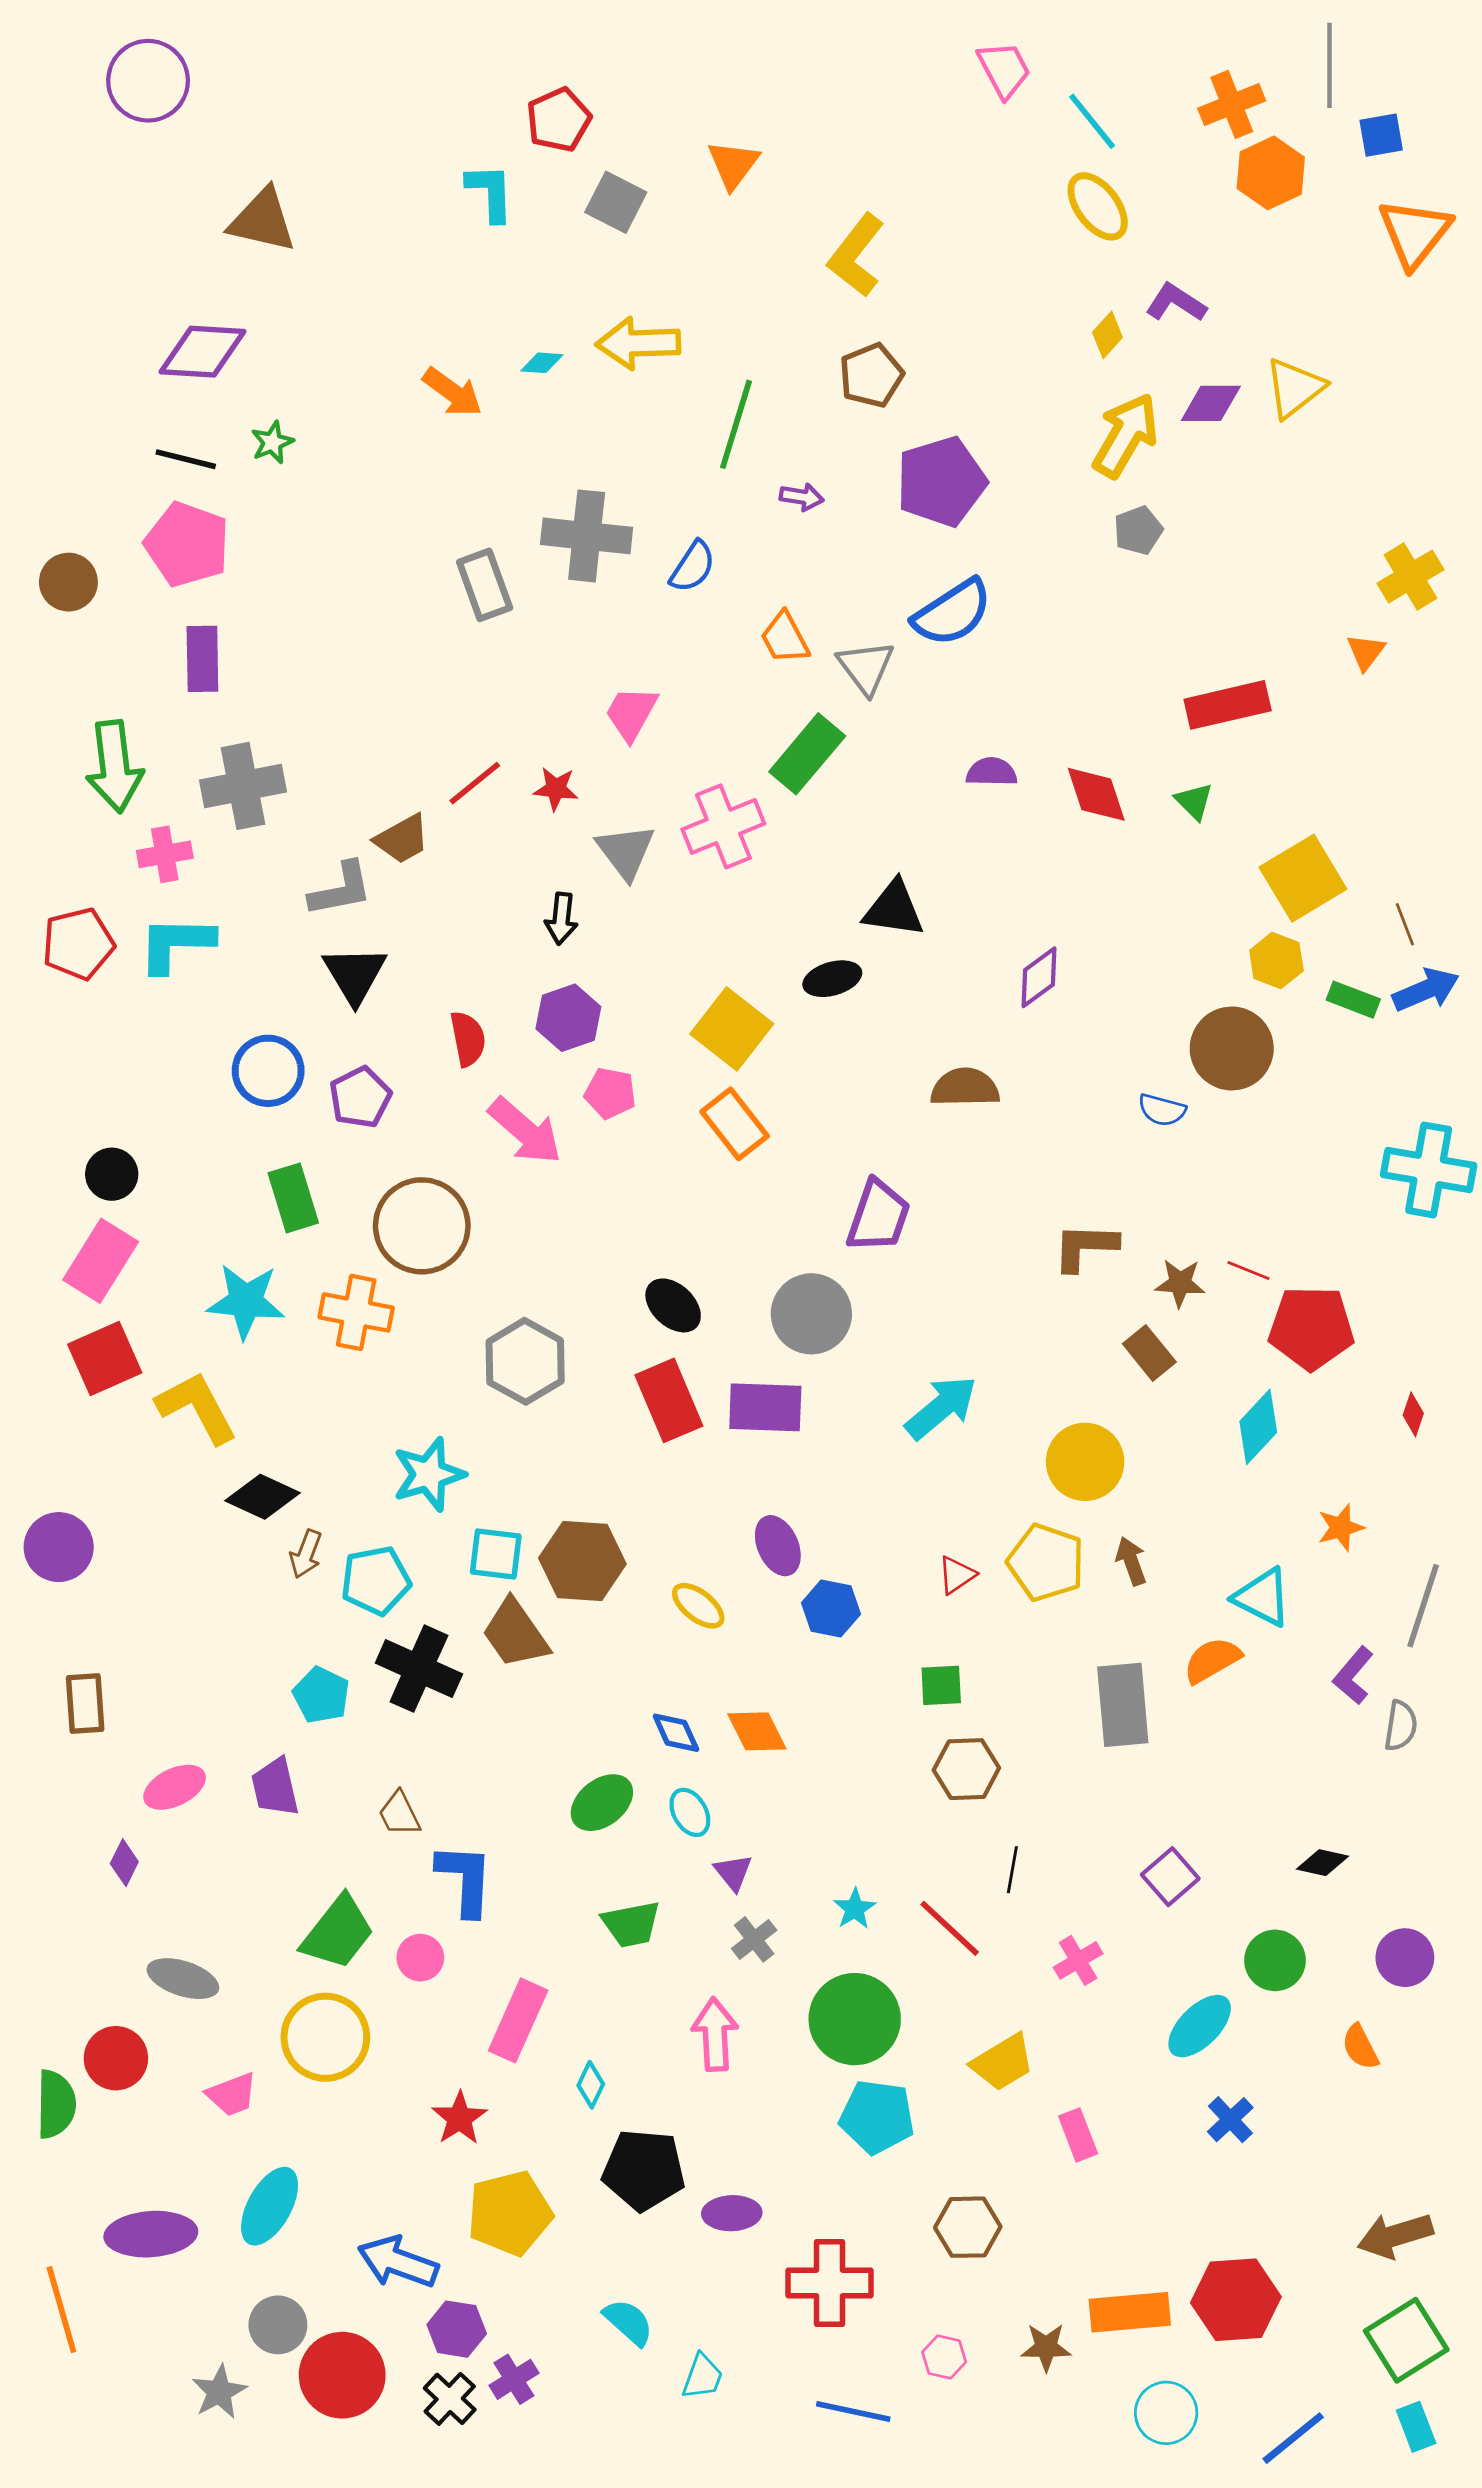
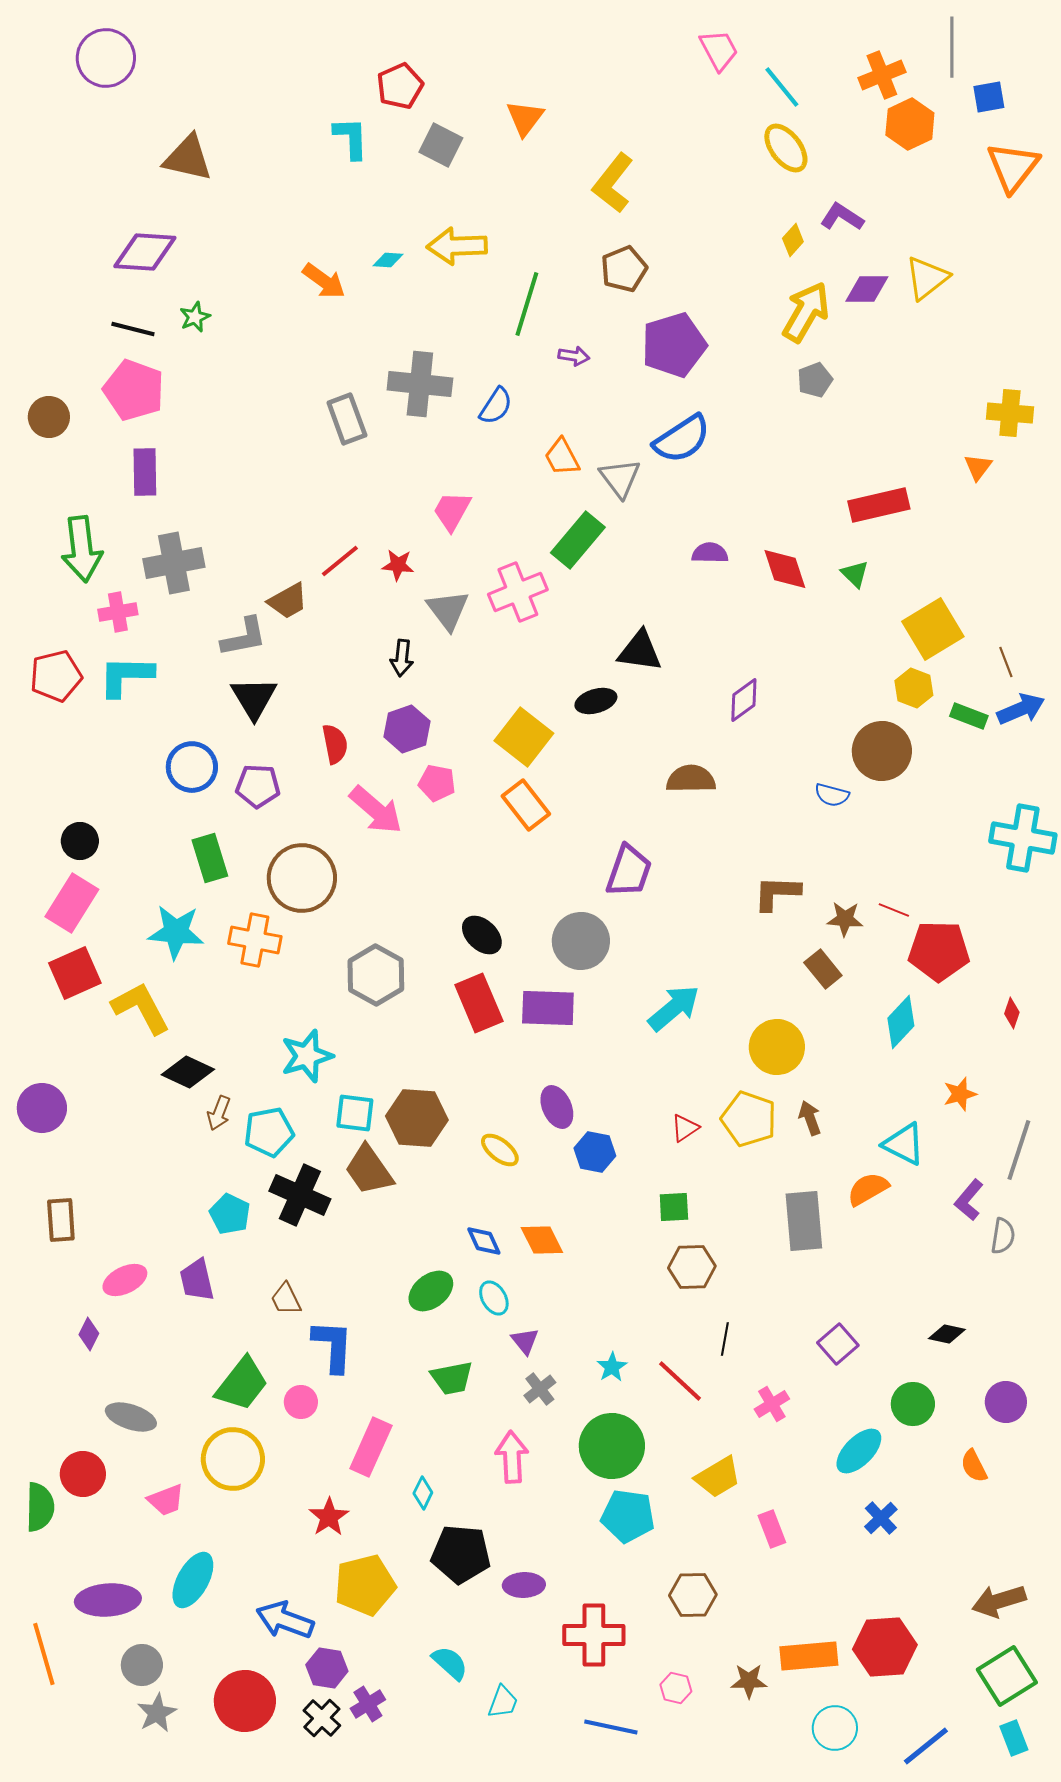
yellow cross: (1410, 576) -> (1010, 413), turned 36
purple pentagon: (360, 1097) -> (258, 786), turned 30
gray circle: (278, 2325) -> (142, 1665), moved

